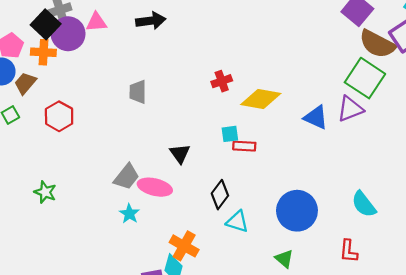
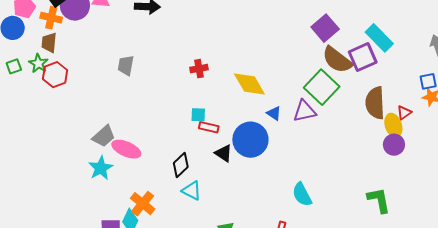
brown trapezoid: (25, 83) -> (49, 43), moved, turned -45
yellow diamond: (261, 99) -> (249, 84), moved, turned 40
blue triangle: (316, 117) -> (274, 113), size x0.7
black triangle: (180, 154) -> (224, 153), moved, turned -30
green star: (45, 192) -> (38, 63), moved
blue circle: (297, 211) -> (250, 140), moved
cyan star: (129, 214) -> (101, 168), size x1.4

